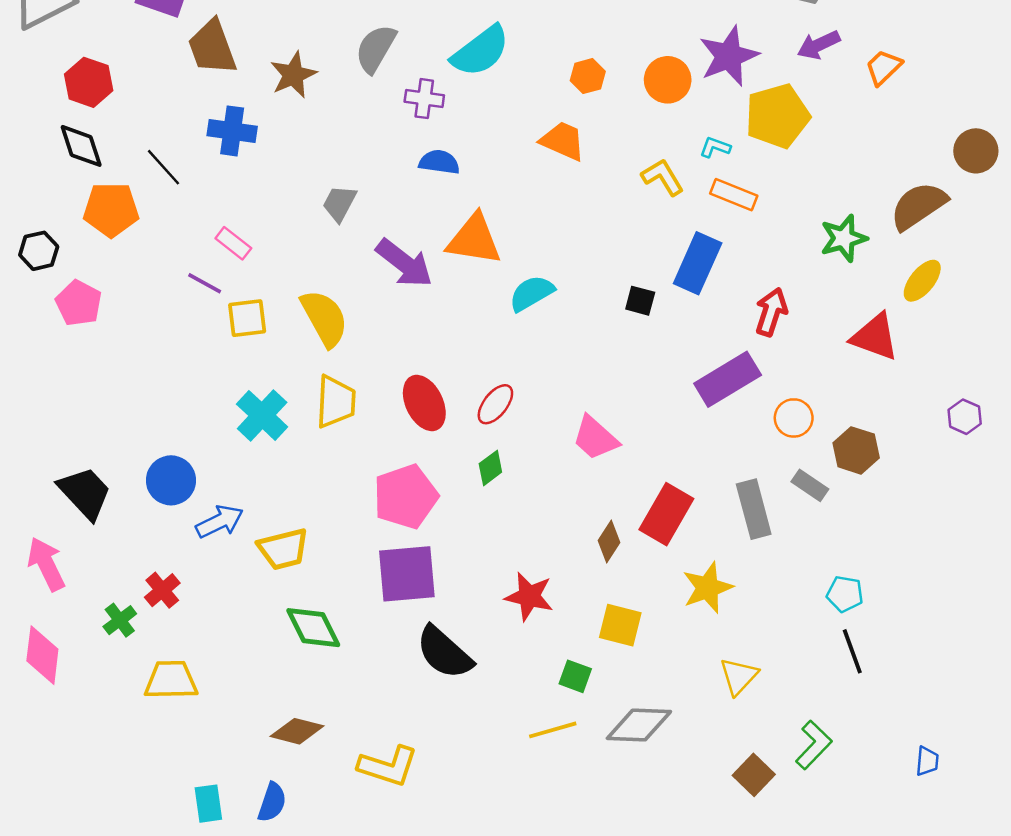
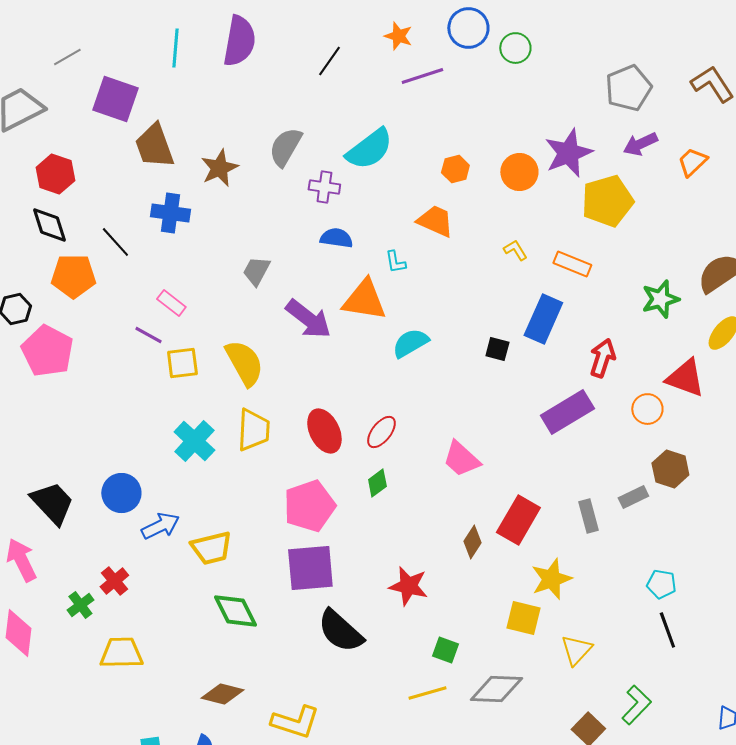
cyan L-shape: (715, 147) -> (395, 262), moved, turned -120
yellow L-shape: (663, 177) -> (515, 250), size x0.7
pink pentagon: (79, 303) -> (47, 351), size x1.4
orange circle: (794, 418) -> (647, 409), moved
gray rectangle: (810, 485) -> (633, 497), turned -60
gray rectangle: (754, 509) -> (588, 516), size x0.7
yellow square: (620, 625) -> (523, 618), moved

